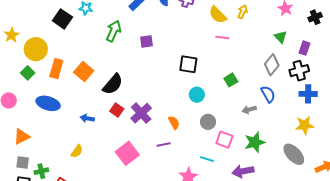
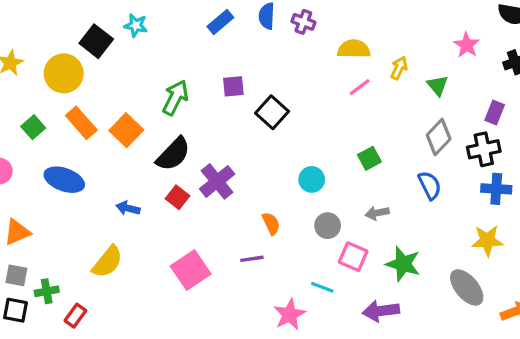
yellow arrow: (242, 12) -> (399, 68), moved
yellow semicircle: (218, 15) -> (354, 49), turned 132
green arrow: (114, 31) -> (175, 98), moved
pink line: (222, 37) -> (360, 87), turned -48
green triangle: (281, 37) -> (438, 85), moved
yellow circle: (36, 49) -> (64, 73), moved
black square: (188, 64) -> (272, 112), moved, turned 30
orange rectangle: (56, 69) -> (81, 123), turned -60
gray arrow: (249, 110) -> (377, 213), moved
purple cross: (141, 113) -> (217, 181), moved
green star: (255, 142) -> (403, 264), turned 30
yellow semicircle: (77, 151) -> (107, 262), size x1.5

